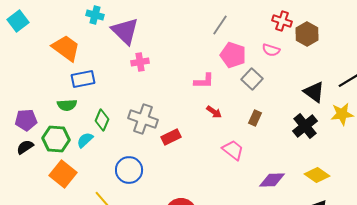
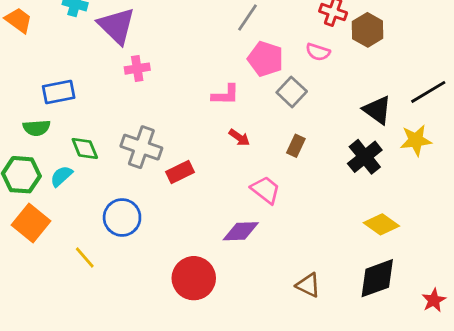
orange trapezoid: (66, 48) -> (19, 20), moved, size x0.7
green diamond: (102, 120) -> (85, 149), turned -45
purple diamond: (272, 180) -> (241, 231), moved

